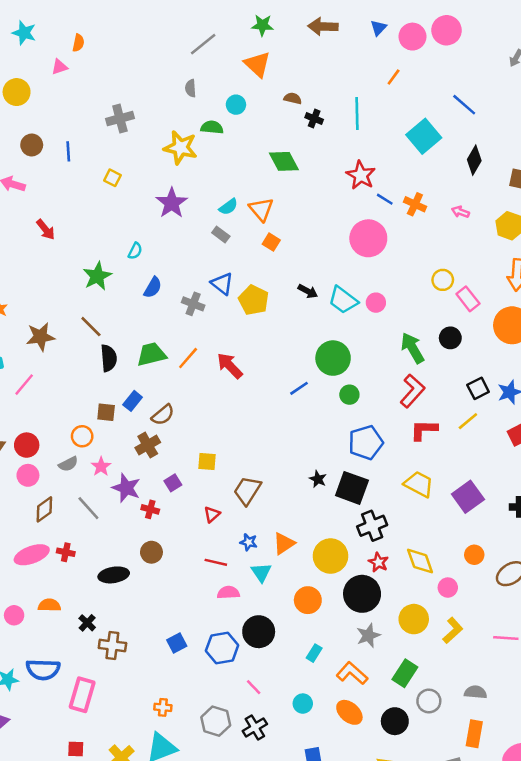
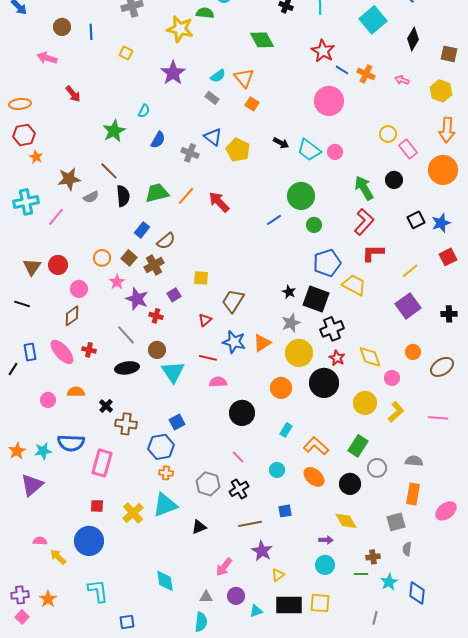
brown square: (106, 412) -> (129, 258), moved, turned 35
yellow line: (468, 421) -> (410, 271), moved
gray semicircle: (68, 464) -> (91, 197), moved
pink circle: (28, 475) -> (79, 289), moved
yellow trapezoid: (419, 484) -> (354, 285), moved
gray line: (88, 508) -> (126, 335), moved
blue star: (249, 542) -> (234, 342), size x1.6
pink ellipse: (32, 555) -> (62, 352), turned 68
cyan triangle: (261, 572) -> (173, 372), moved, size x1.4
gray star: (368, 635) -> (291, 323), moved
blue hexagon: (222, 648) -> (161, 447), moved

